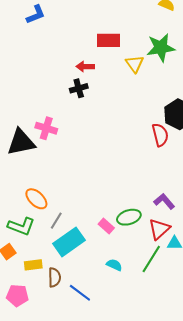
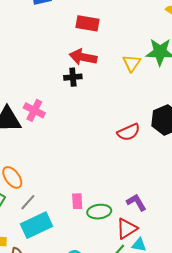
red rectangle: (109, 40) -> (88, 23), moved
red arrow: (85, 67) -> (83, 57), size x1.5
red semicircle: (160, 135) -> (129, 132), moved, turned 70
pink rectangle: (106, 226) -> (77, 201), moved, turned 35

